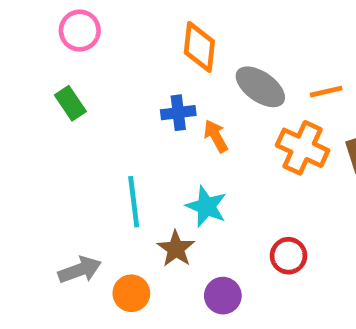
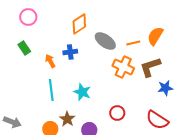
orange diamond: (199, 47) -> (79, 24), turned 50
orange arrow: (216, 136) -> (50, 61), moved
brown star: (176, 249) -> (67, 119), moved
gray arrow: (80, 270) -> (12, 122), moved, turned 42

